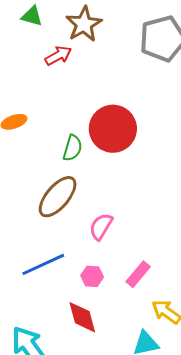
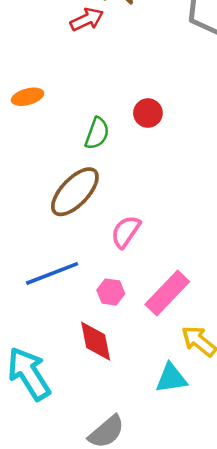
red circle: (113, 129) -> (148, 113), size x0.5
pink rectangle: (138, 274) -> (167, 293), size x1.4

